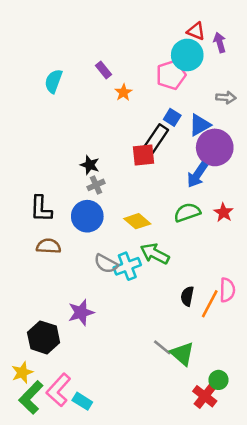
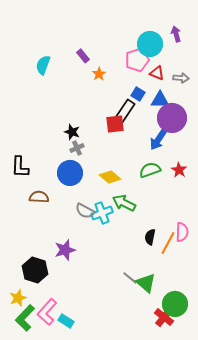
red triangle: (196, 31) -> (157, 73), moved
blue triangle: (200, 125) -> (160, 100), turned 30
black L-shape: (41, 209) -> (20, 167), moved
green circle: (218, 380) -> (175, 304), size x1.6

